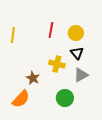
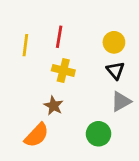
red line: (51, 30) -> (59, 37), moved
yellow cross: (57, 64) -> (63, 70), moved

